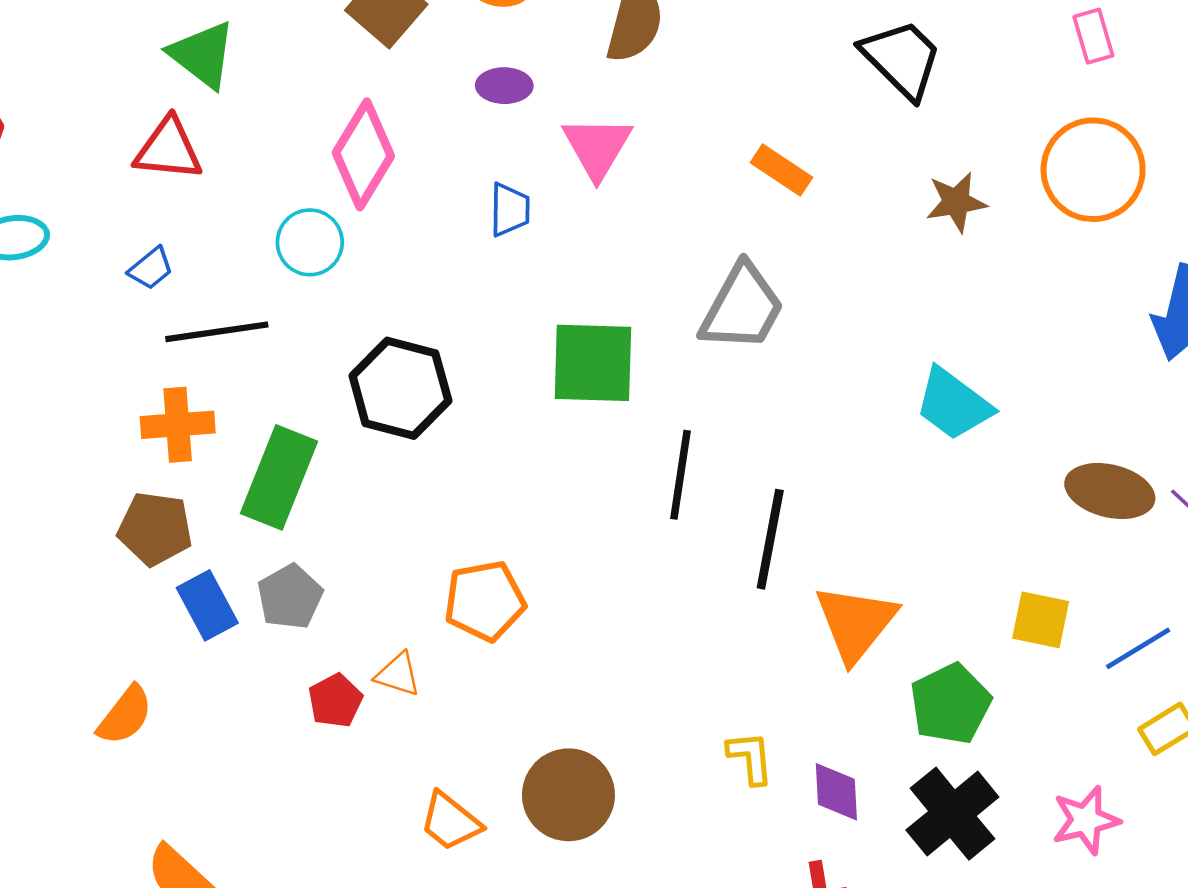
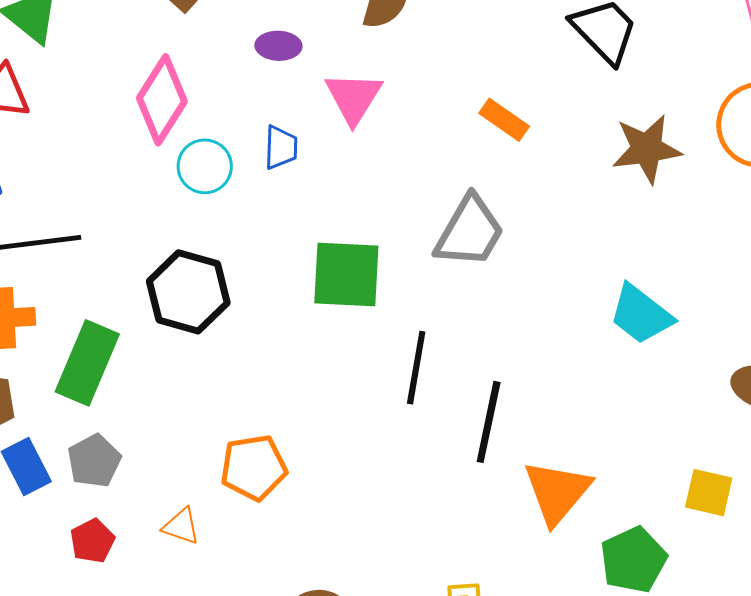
brown star: (956, 202) -> (647, 149), size x1.4
cyan circle: (310, 242) -> (205, 166), moved
red pentagon: (335, 701) -> (92, 541), moved

